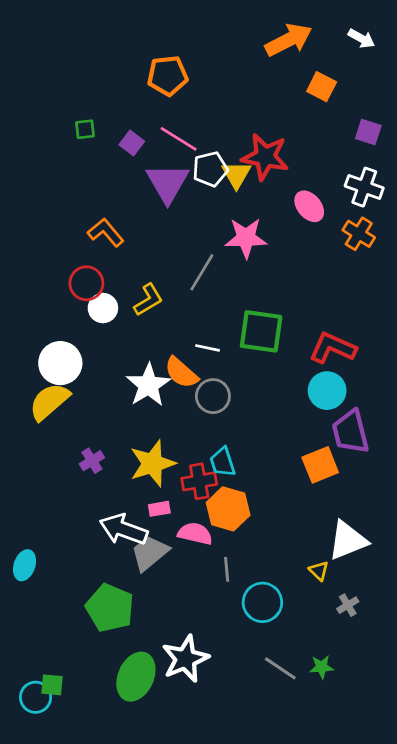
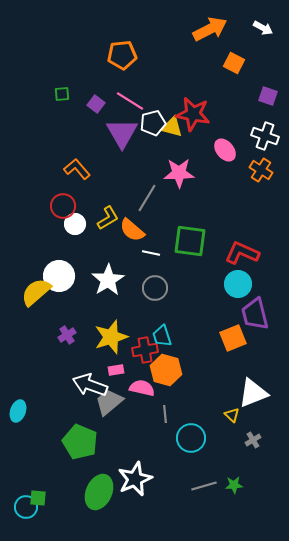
yellow triangle: (236, 175) -> (172, 127), turned -45
white circle: (60, 363) -> (59, 276), moved
orange semicircle: (181, 373) -> (132, 230), moved
gray line: (280, 668) -> (204, 486), turned -50

